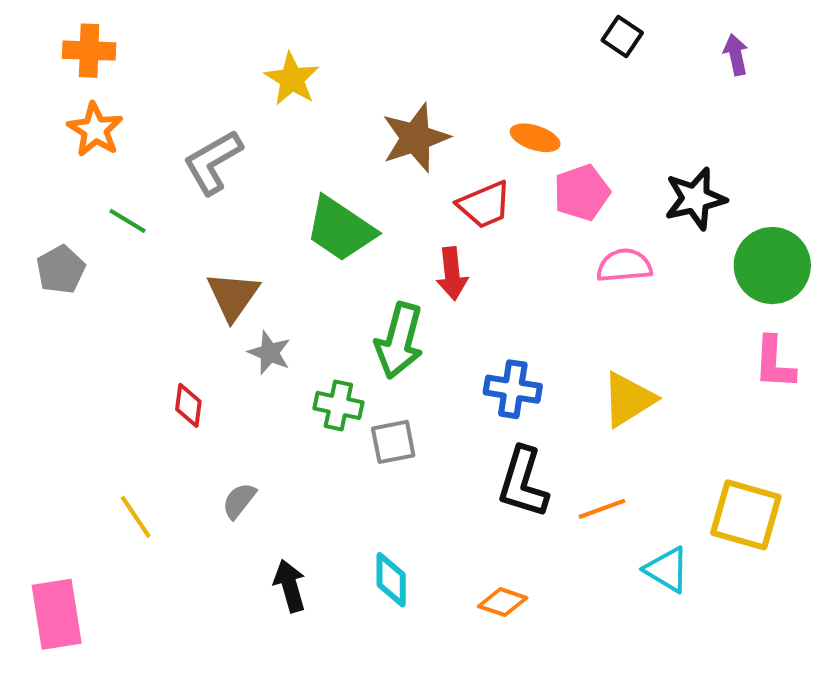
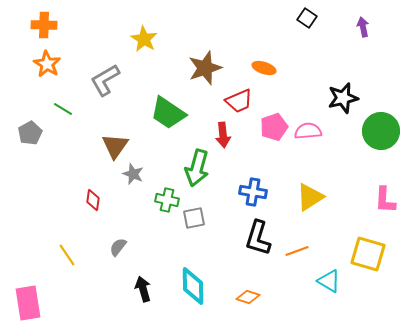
pink pentagon: (582, 193) -> (274, 127), moved
pink L-shape: (774, 363) -> (385, 200), moved
cyan diamond: (391, 580) -> (193, 286), size x1.4

